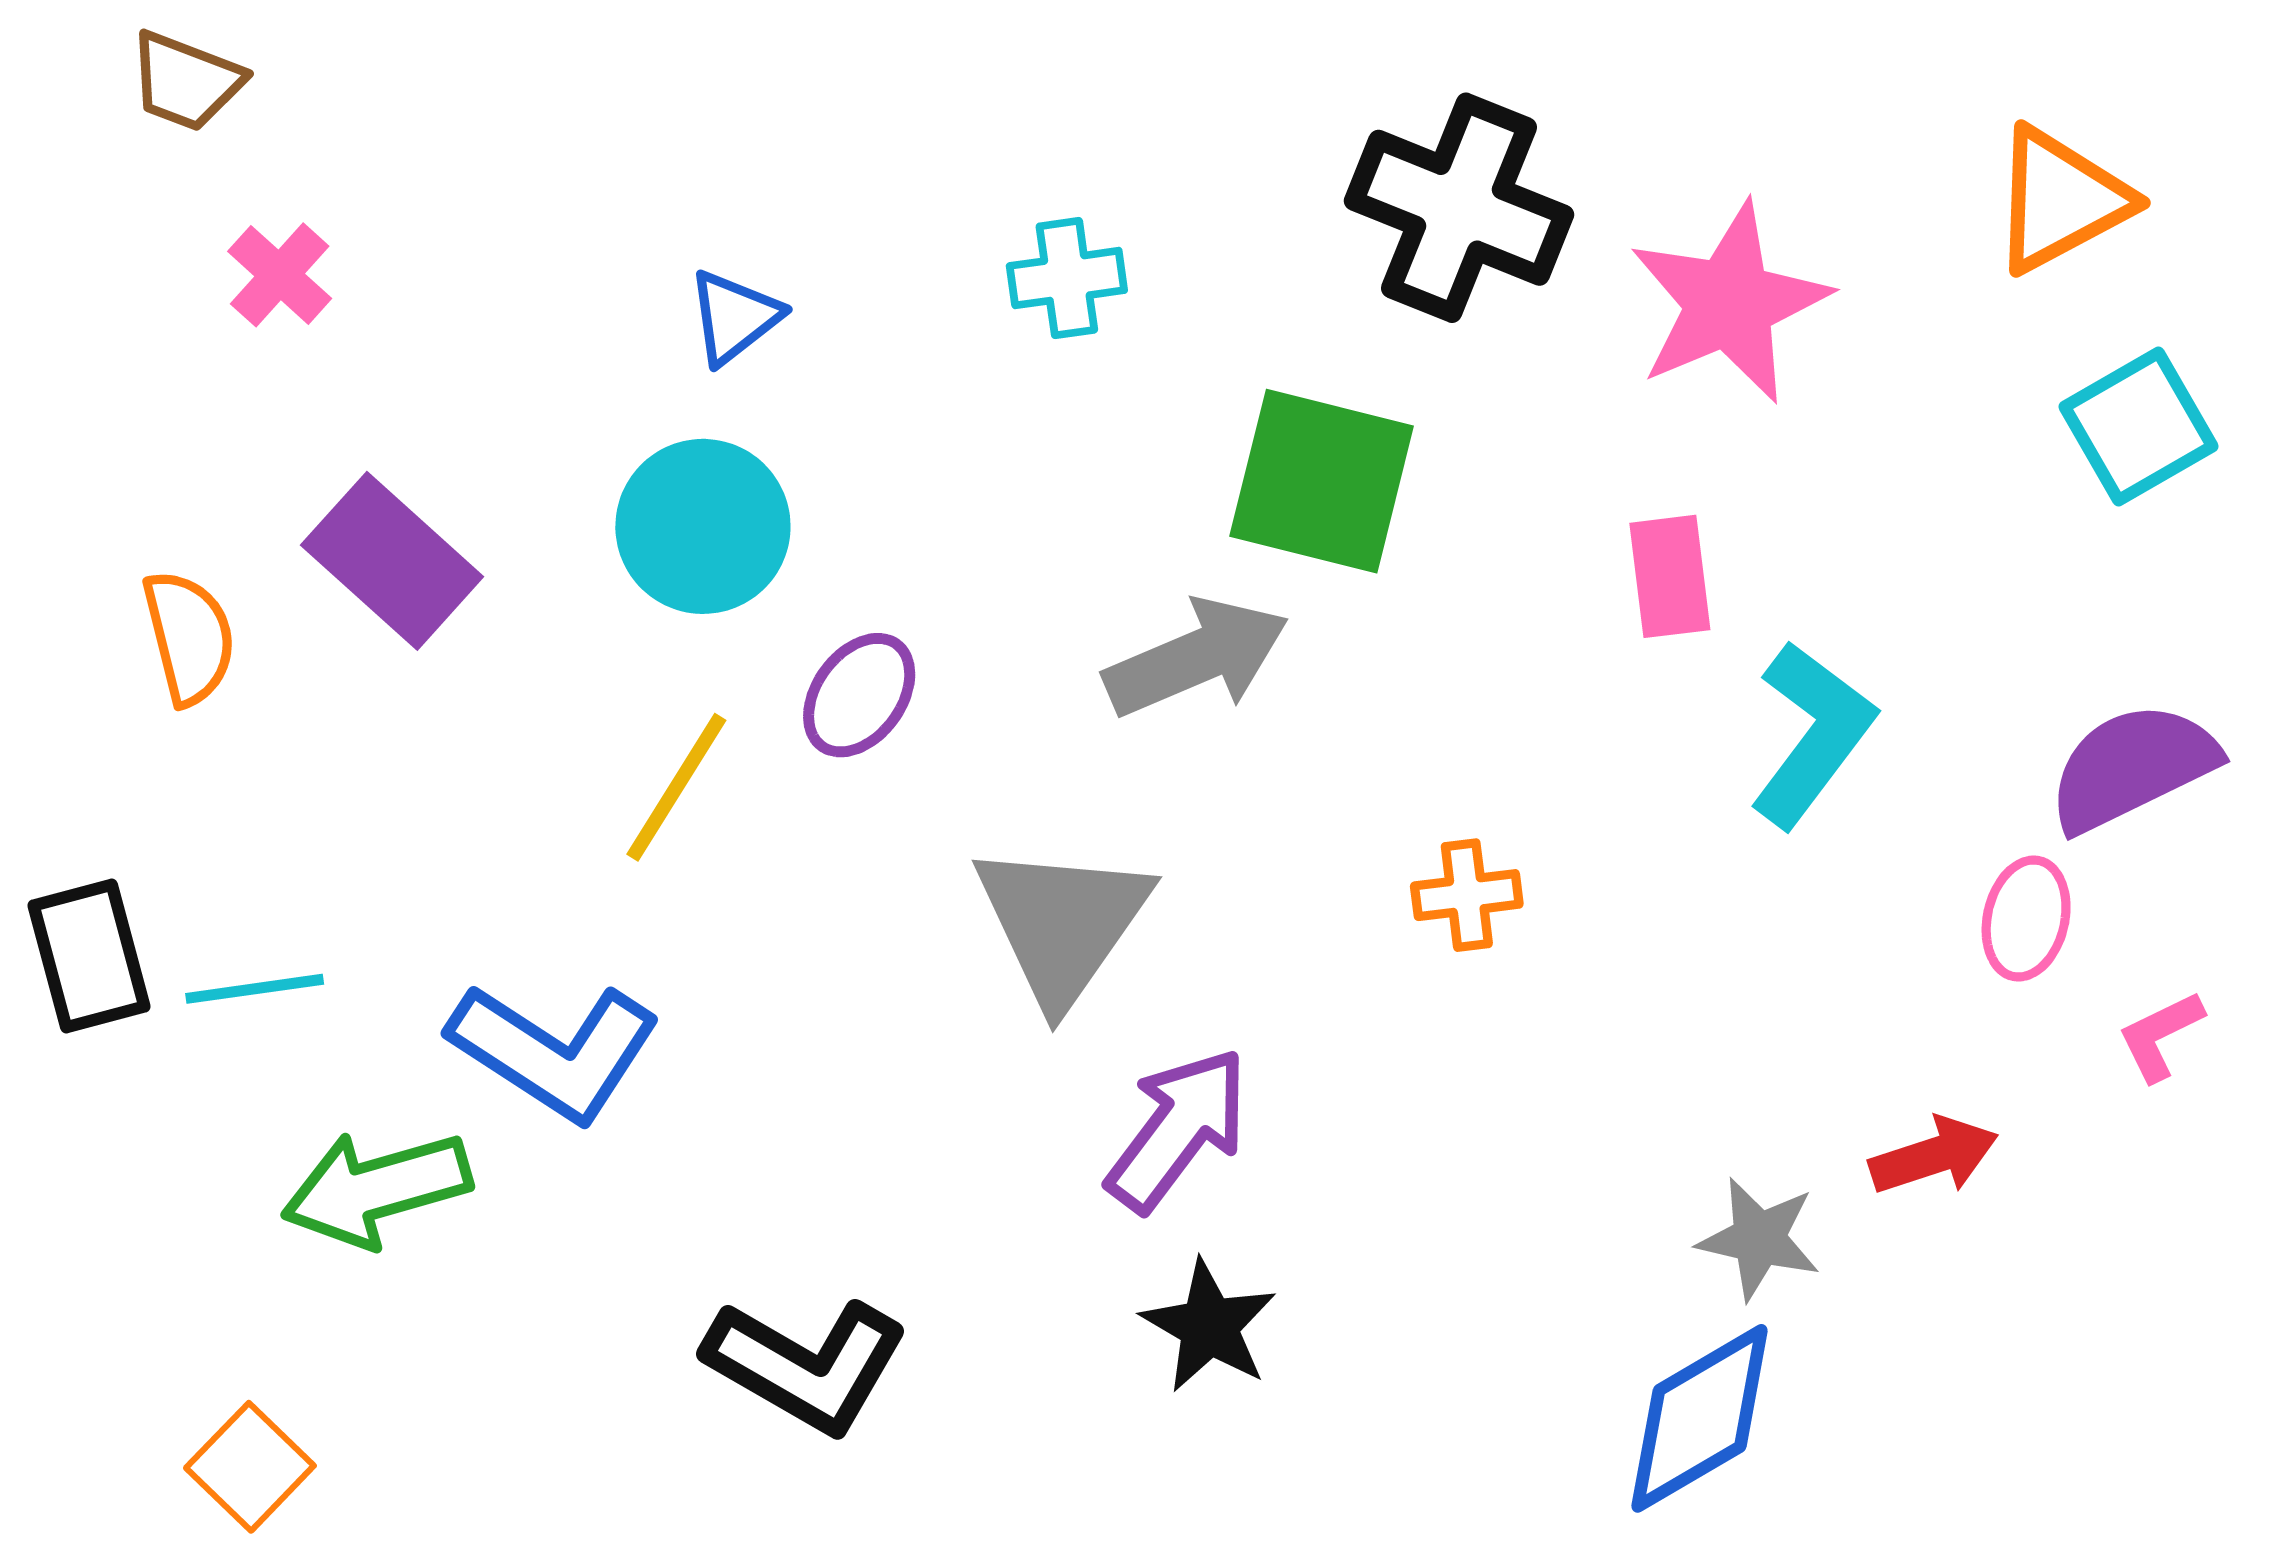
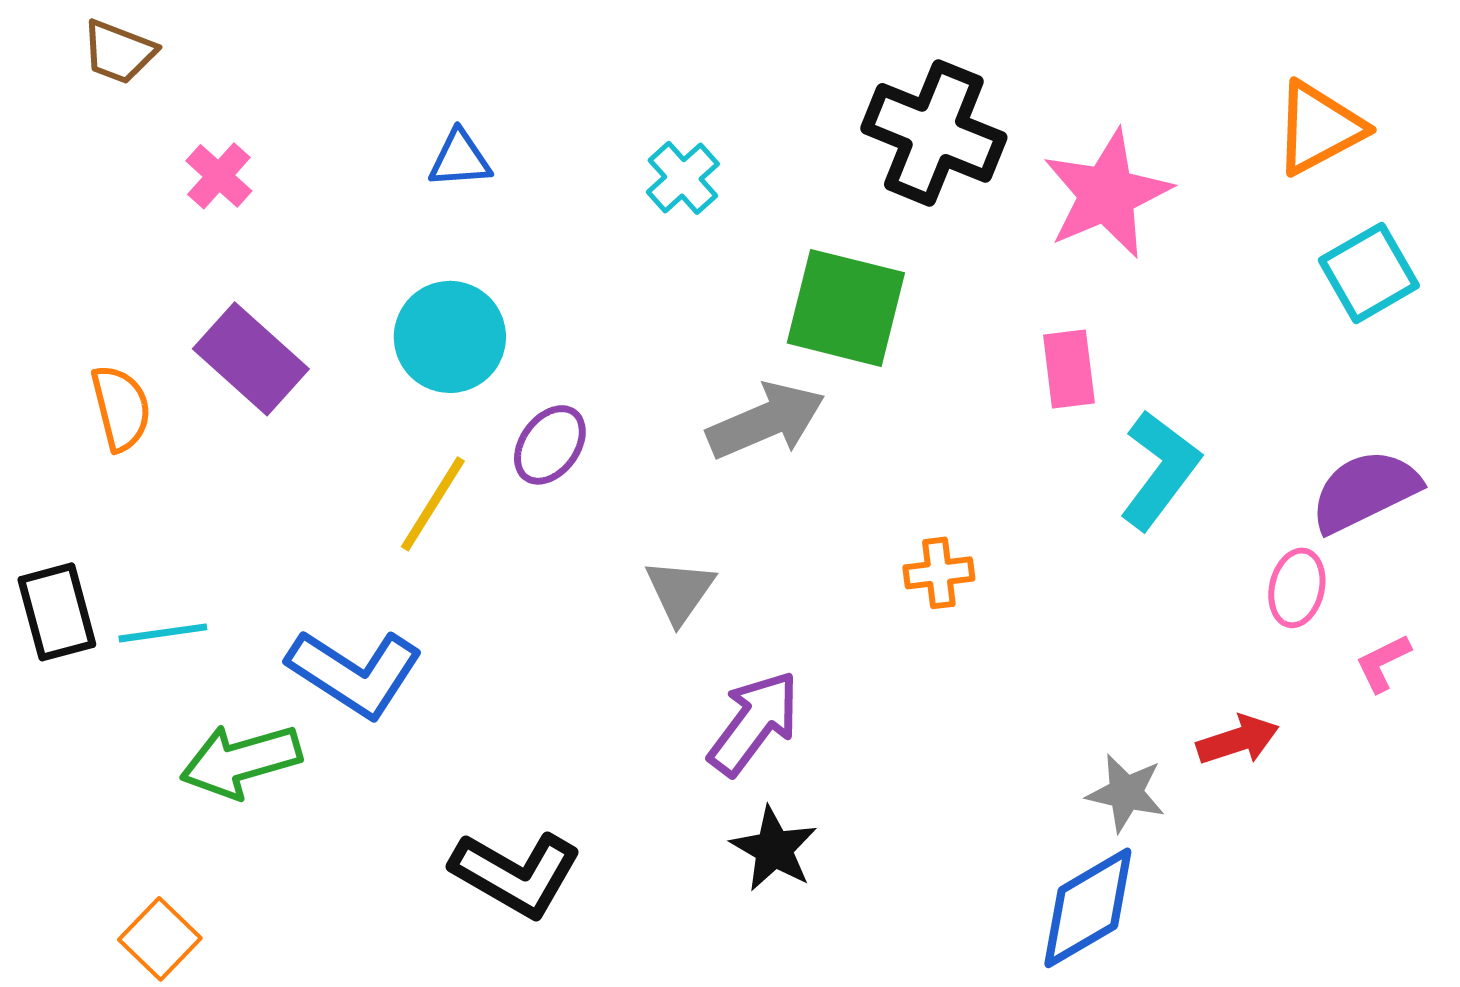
pink cross: (280, 275) -> (219, 176), moved
cyan cross: (1067, 278) -> (683, 178), turned -34
blue triangle: (734, 317) -> (460, 159), moved, turned 34
gray triangle: (1062, 923) -> (680, 591), size x0.6

